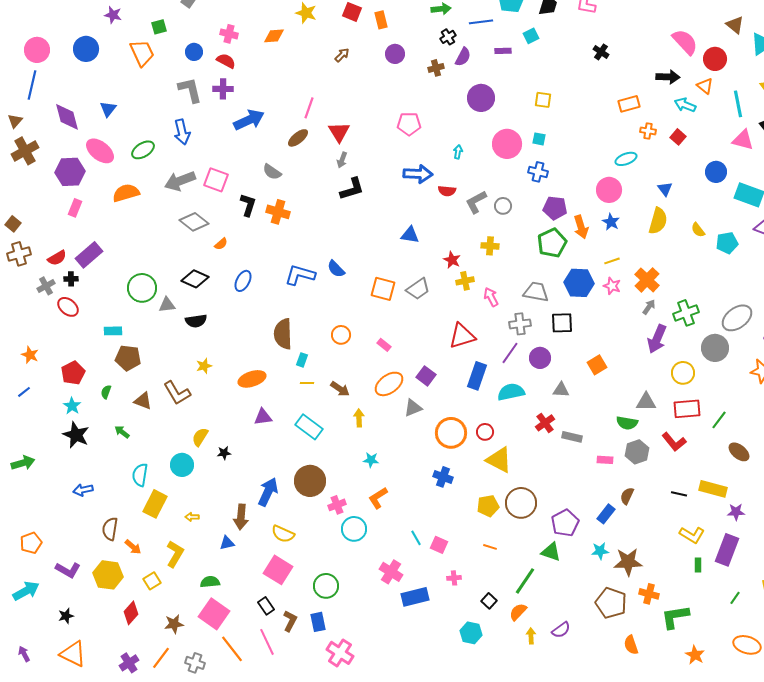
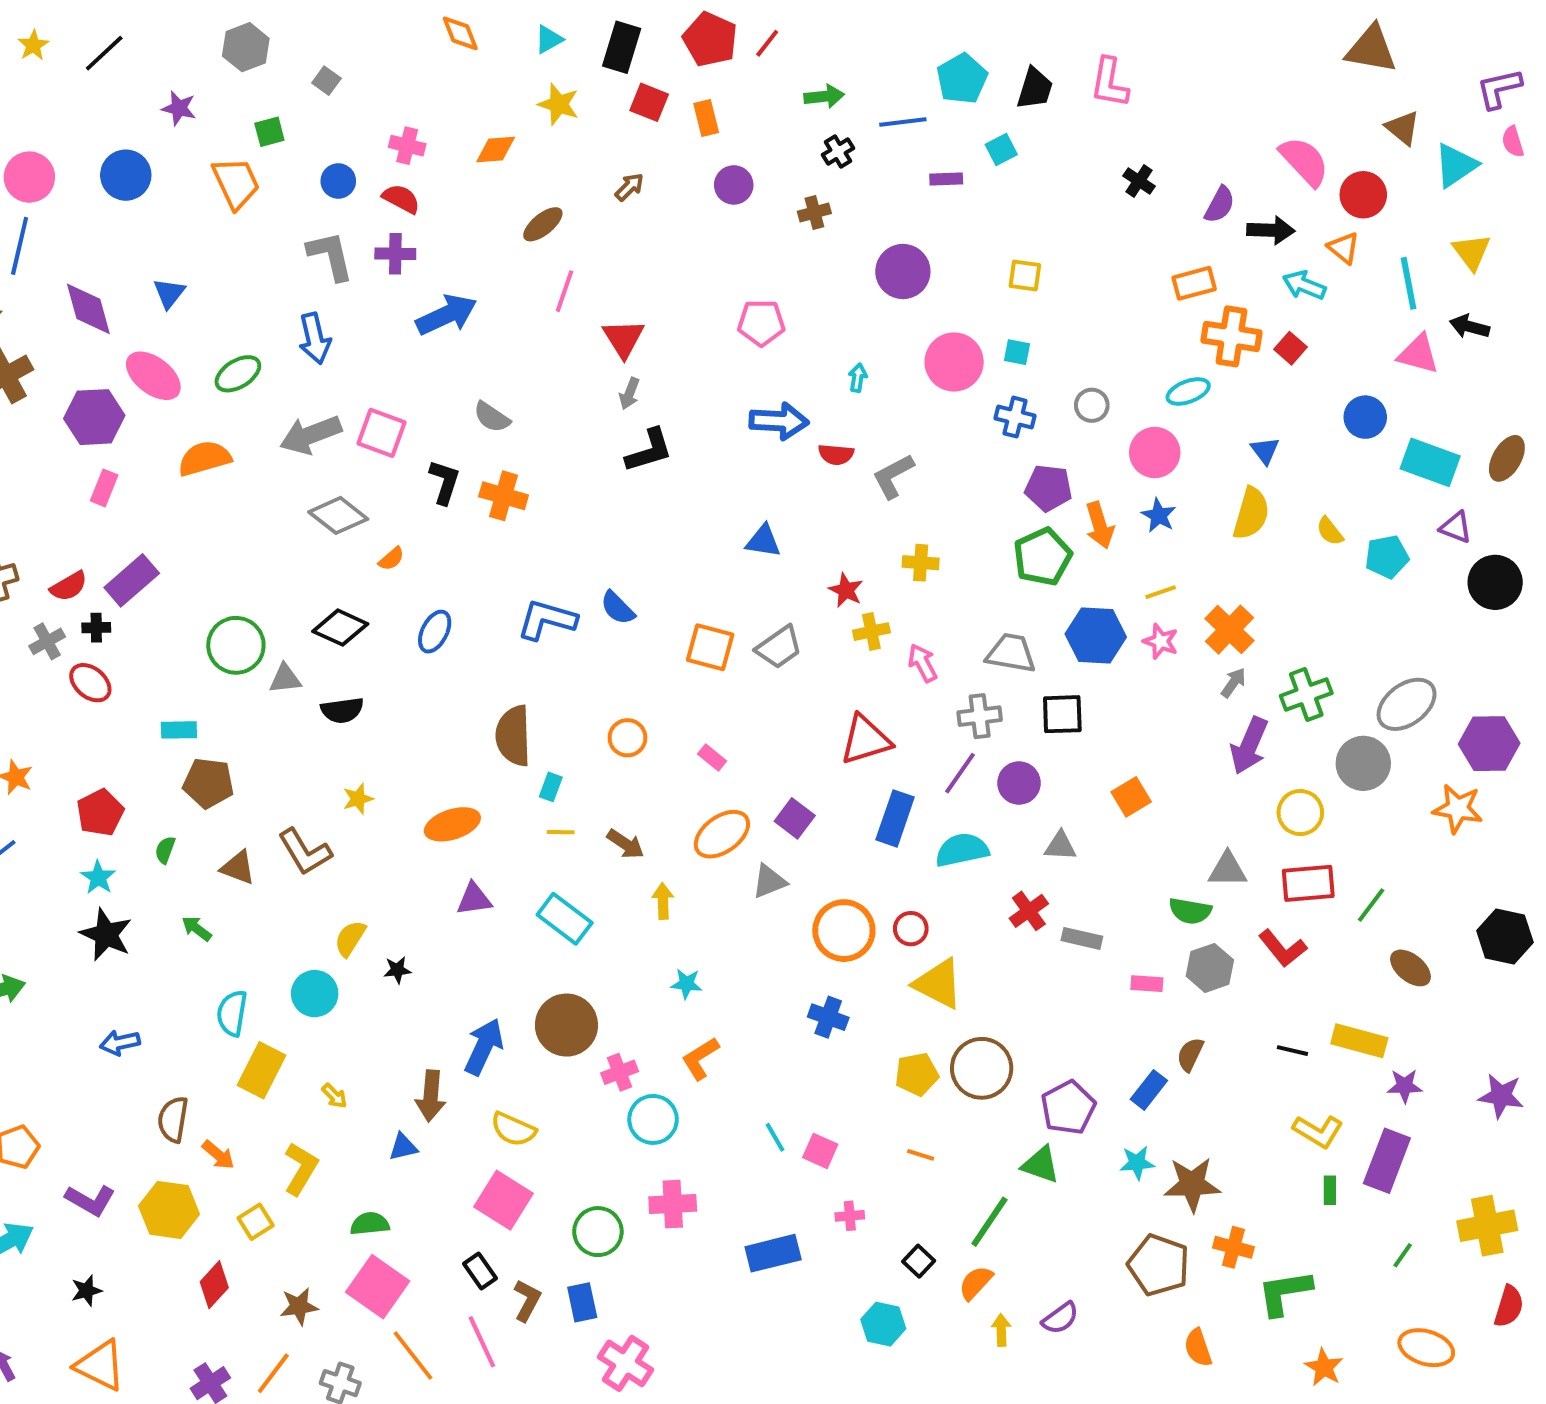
purple semicircle: (463, 57) -> (1220, 205), moved
orange cross: (648, 131) -> (1231, 336), size x1.8
brown ellipse: (298, 138) -> (543, 224), moved
gray circle: (503, 206) -> (1092, 405), moved
yellow arrow: (192, 517) -> (334, 1096), turned -136
pink cross: (391, 572) -> (673, 1204), moved, turned -35

